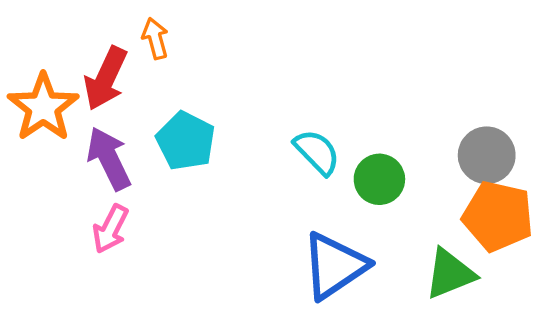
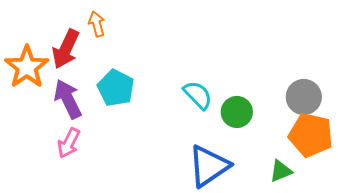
green triangle: (450, 274) -> (281, 171), size x0.7

